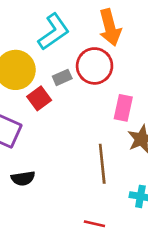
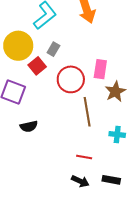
red circle: (95, 66) -> (71, 79), moved
gray rectangle: (62, 77) -> (53, 49), turned -32

